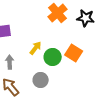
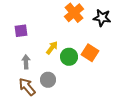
gray circle: (41, 80) -> (48, 80), moved

